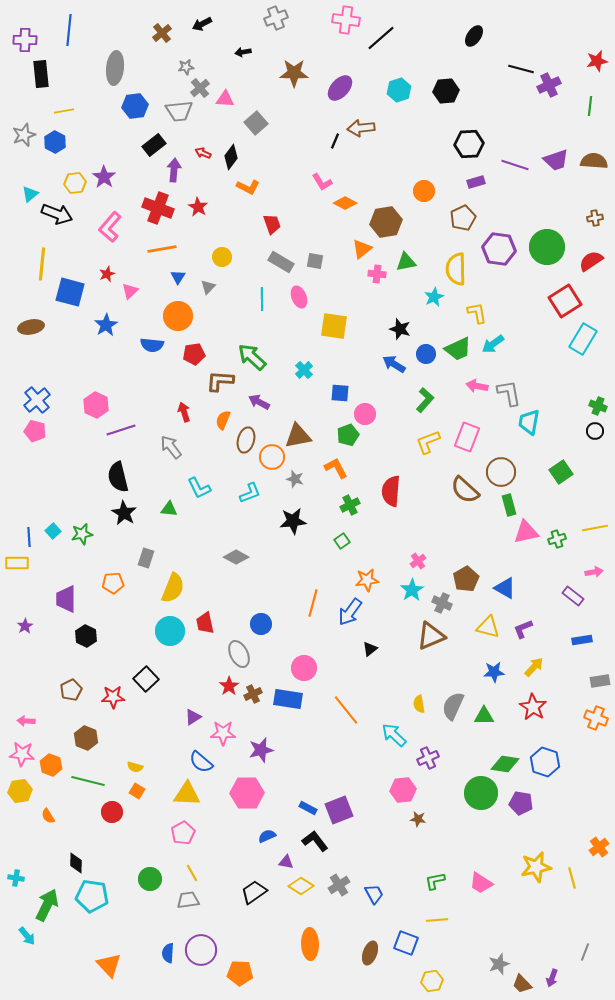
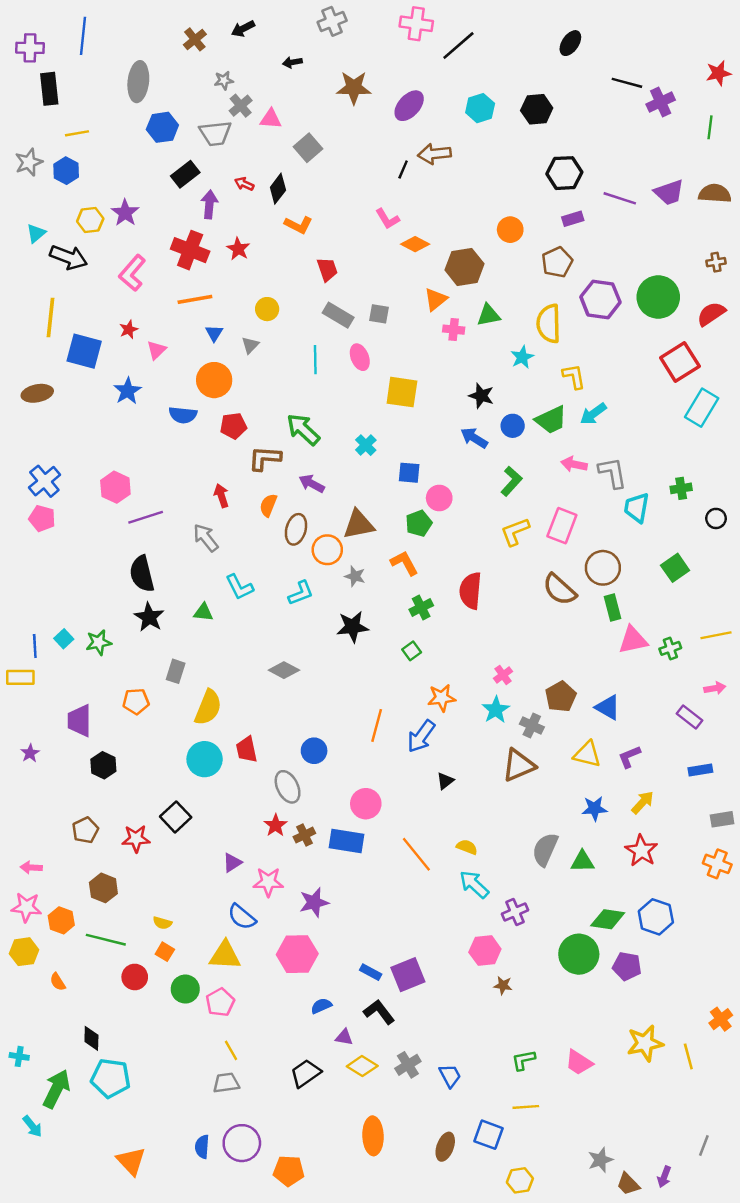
green cross: (598, 406) -> (681, 488), moved, turned -30
yellow semicircle: (419, 704) -> (467, 847), moved, turned 120
green circle: (150, 879) -> (185, 989), moved

